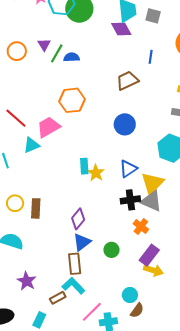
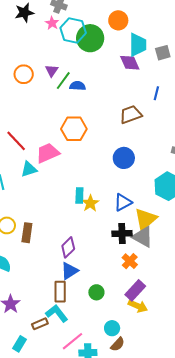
gray square: (153, 16) -> (163, 53), turned -35
green circle: (111, 250) -> (96, 292), moved

